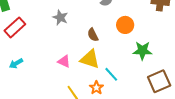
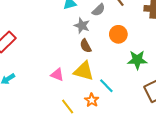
gray star: (60, 17) -> (82, 26), moved

